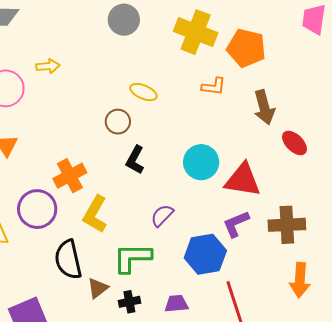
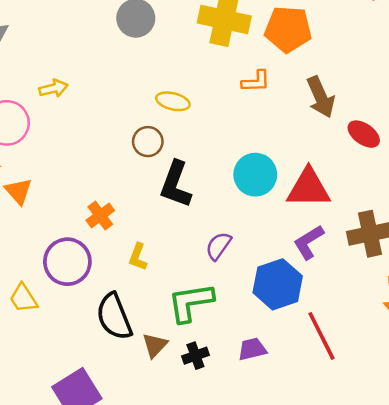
black L-shape: (135, 160) -> (176, 184), size x1.4
orange cross: (70, 176) -> (100, 215), size x0.7
yellow L-shape: (95, 214) -> (138, 257), size x0.6

